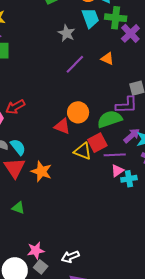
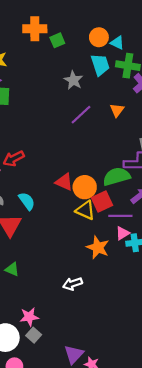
orange triangle: (107, 59) -> (117, 110), turned 40
orange circle: (78, 112) -> (85, 187), moved
cyan semicircle: (18, 147) -> (27, 201), moved
orange star: (41, 171) -> (98, 247), moved
white arrow: (70, 257) -> (73, 284), moved

